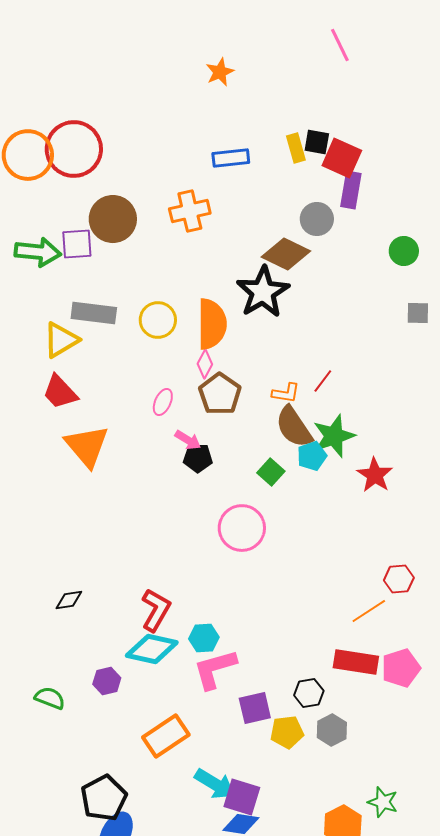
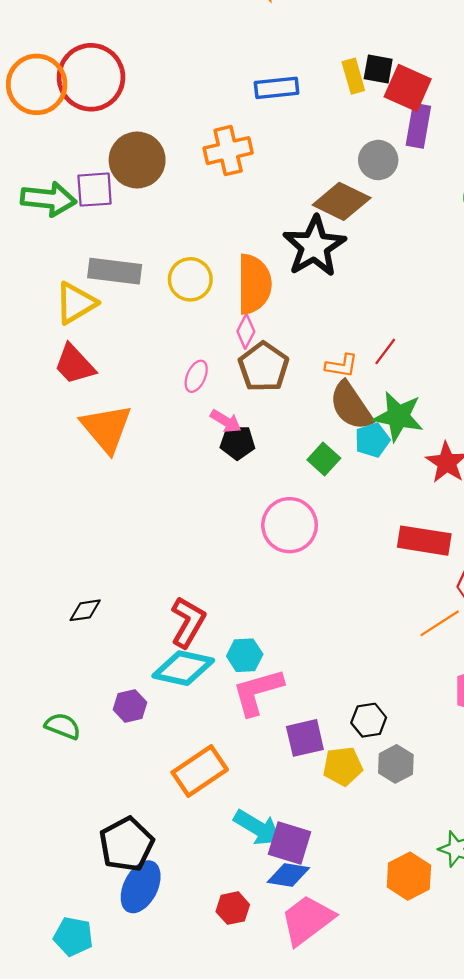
green star: (334, 436) -> (398, 416), turned 30
red rectangle: (356, 662) -> (424, 541), moved

